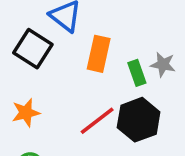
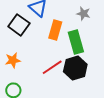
gray star: (163, 65) -> (83, 14), moved
green rectangle: (137, 73) -> (76, 42), size x1.6

